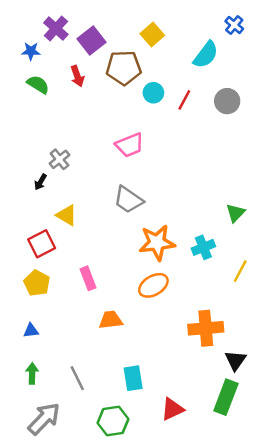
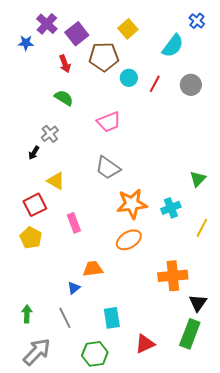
green semicircle: (38, 84) -> (64, 98), moved
pink rectangle: (88, 278) -> (74, 223), moved
blue triangle: (31, 331) -> (74, 288), moved, turned -32

